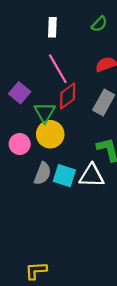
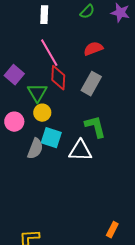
red diamond: (68, 96) -> (58, 78), turned -50
yellow circle: (50, 134) -> (42, 113), size x0.7
cyan square: (64, 176) -> (51, 138), moved

